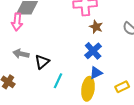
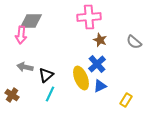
cyan line: (58, 81) -> (50, 94), moved
yellow rectangle: (122, 87) -> (126, 100), turned -32
yellow ellipse: (88, 89) -> (81, 78), moved, turned -30

